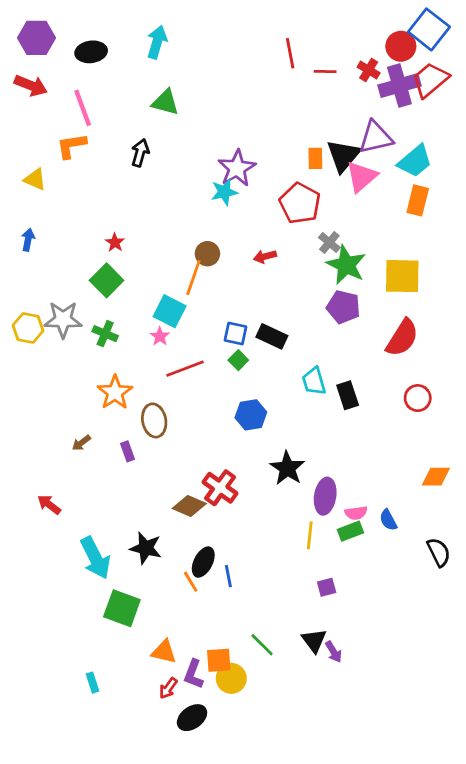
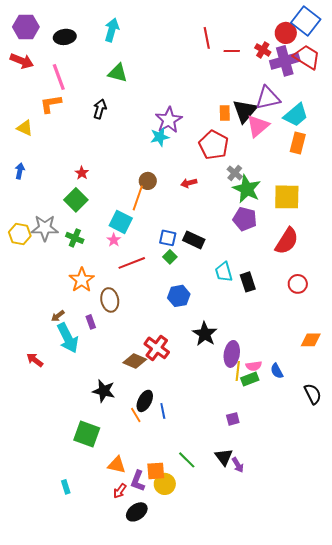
red trapezoid: (430, 80) -> (307, 57), turned 72
yellow line: (310, 535) -> (238, 371), moved
cyan arrow: (95, 558) -> (68, 338), moved

